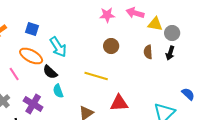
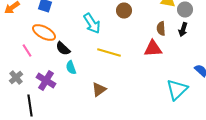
brown circle: (111, 46) -> (124, 10), moved
cyan arrow: (58, 47) -> (92, 24), moved
red triangle: (119, 103) -> (153, 48), moved

